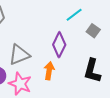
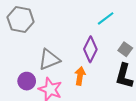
gray square: (93, 31) -> (125, 49), moved

